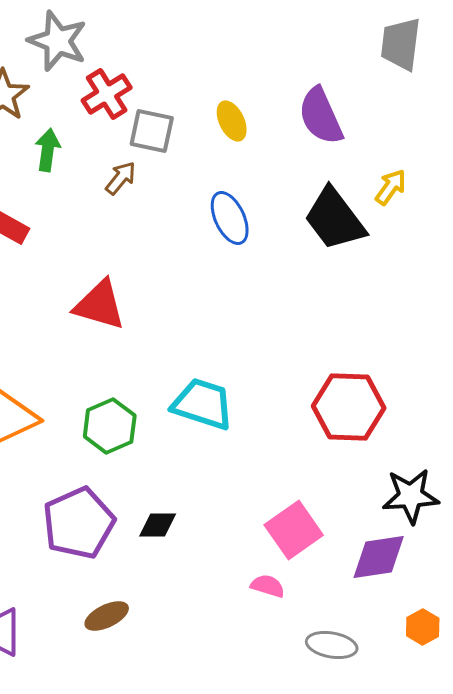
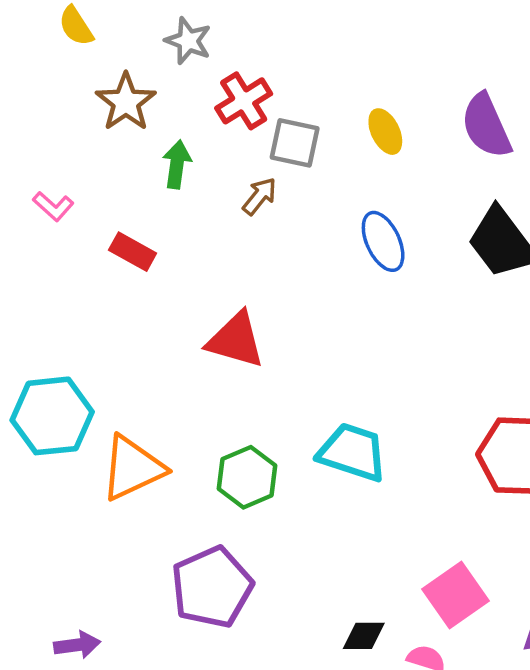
gray star: (58, 41) -> (188, 41), size x0.7
black diamond: (158, 525) -> (364, 636), moved

